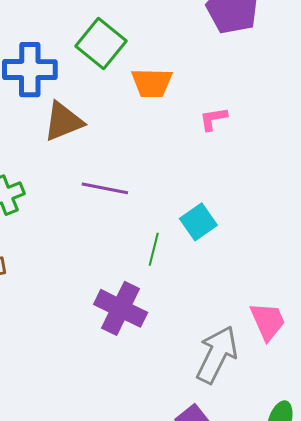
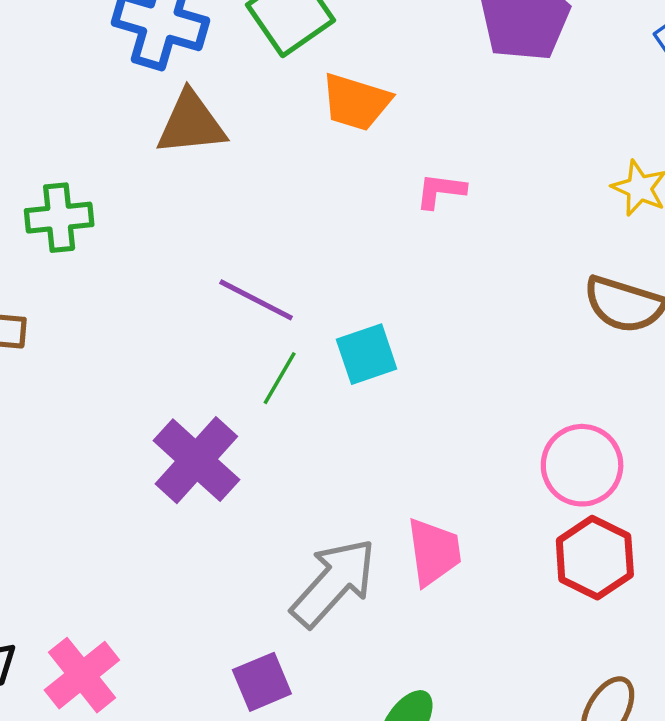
purple line: (105, 188) -> (256, 300), moved

